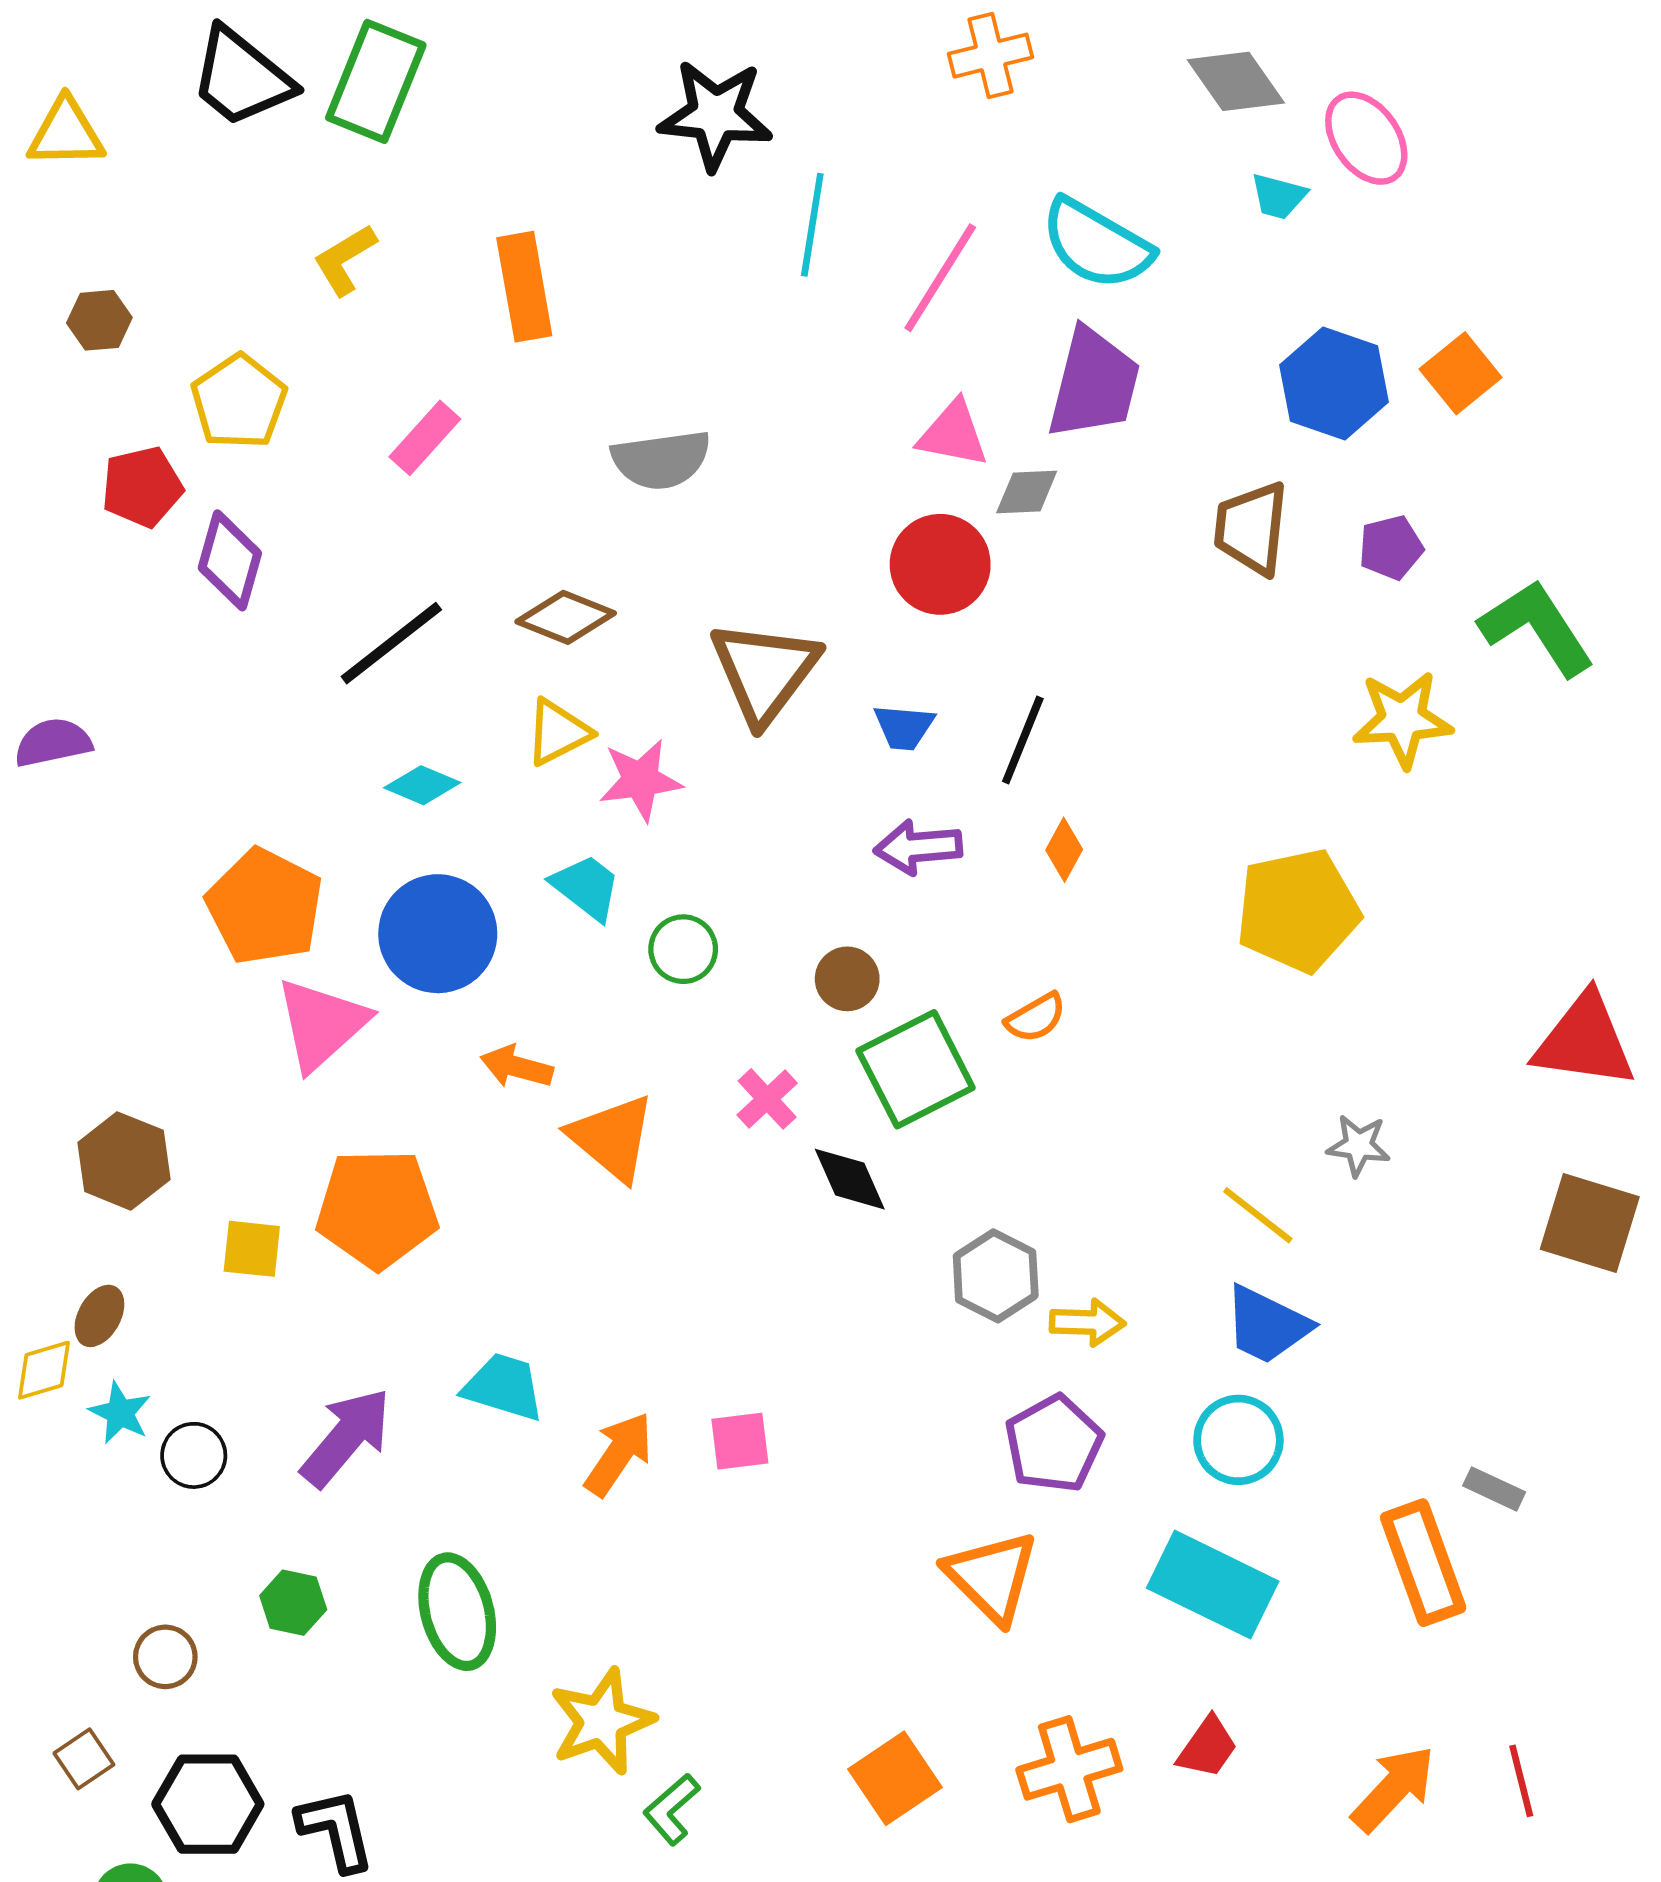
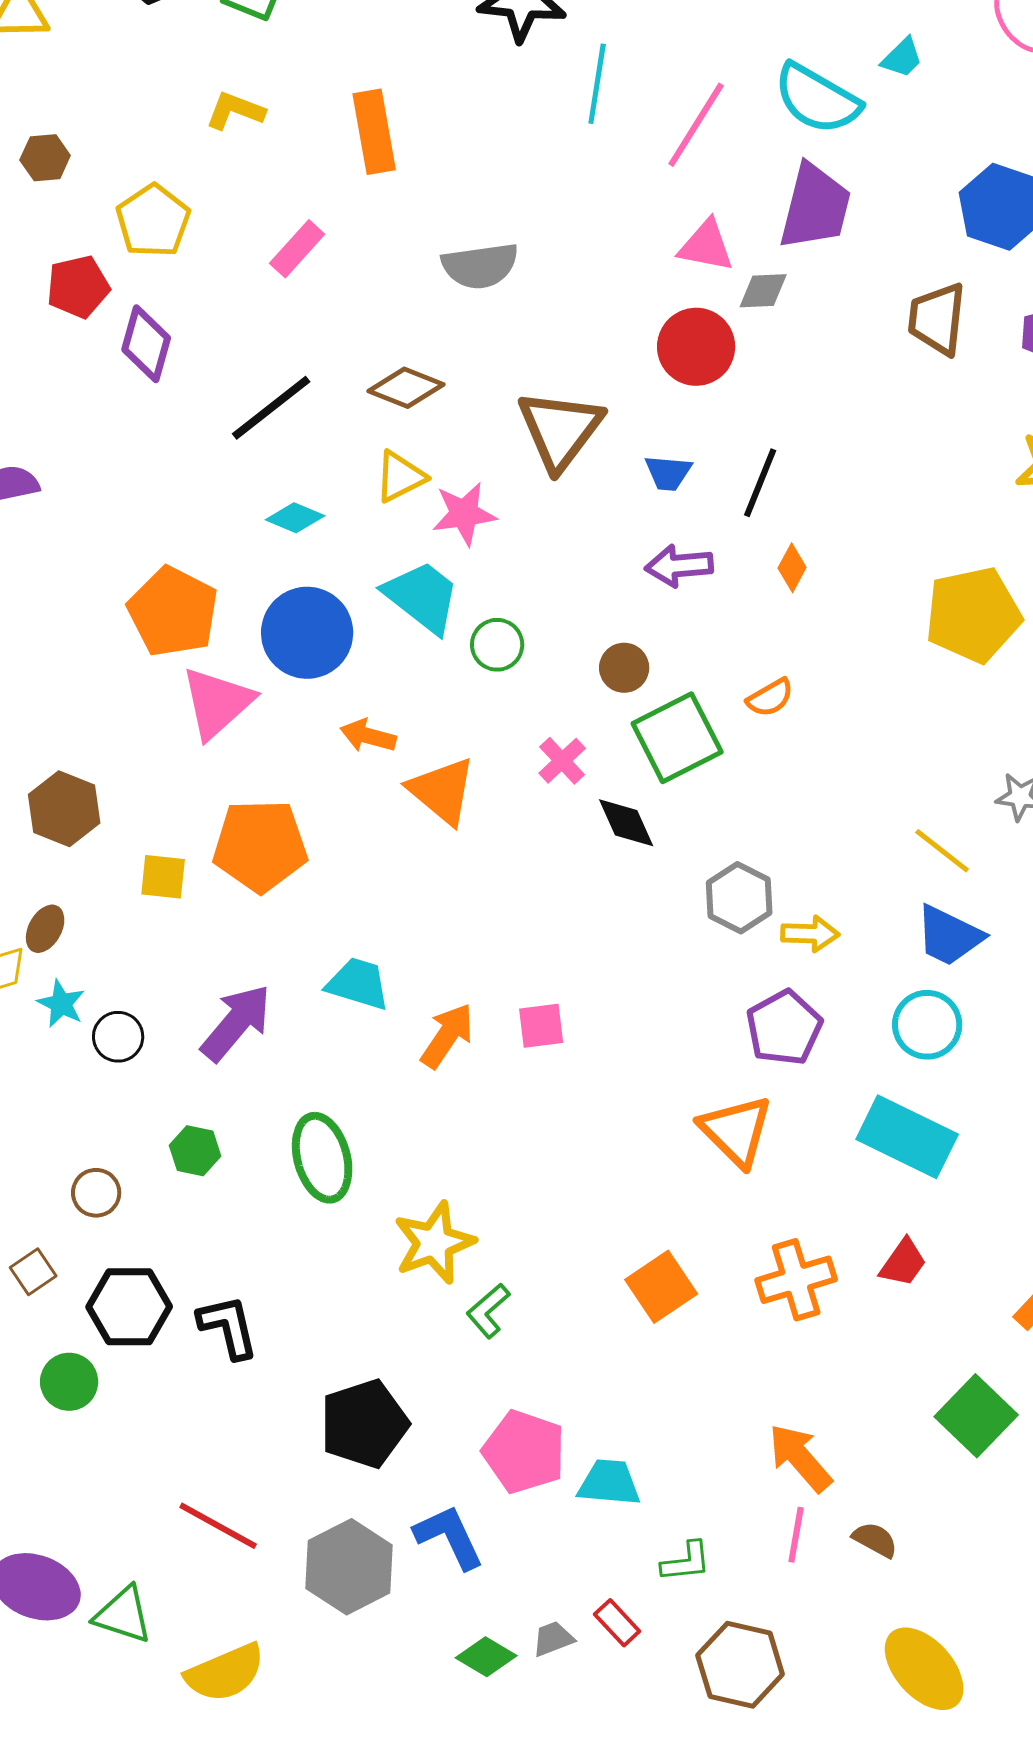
cyan trapezoid: (1278, 196) -> (902, 58), moved, turned -60
yellow L-shape: (345, 260) -> (235, 111), turned 52
cyan trapezoid: (586, 887) -> (422, 597), size x1.4

